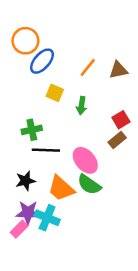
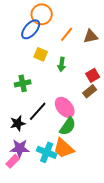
orange circle: (25, 41) -> (42, 14), moved
black line: (46, 150) -> (38, 111), moved, turned -50
green semicircle: (89, 185) -> (68, 126), turned -90
orange trapezoid: (61, 188) -> (64, 148), moved
cyan cross: (47, 218) -> (47, 152), moved

